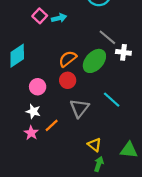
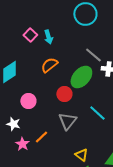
cyan arrow: (59, 18) -> (48, 37), turned 88
orange semicircle: (68, 59) -> (49, 65), moved
red circle: (68, 80) -> (64, 94), moved
white star: (33, 111) -> (13, 124), moved

